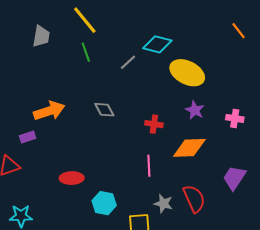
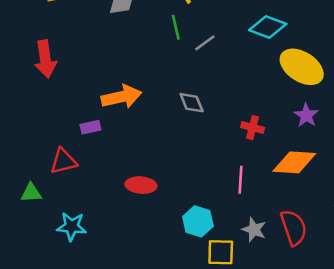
gray line: (128, 62) -> (205, 43), moved
cyan hexagon: (104, 203) -> (198, 221), moved

